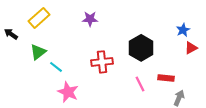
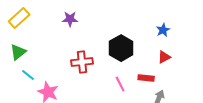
red triangle: (191, 48) -> (164, 57), moved
cyan line: (56, 67) -> (28, 75), moved

